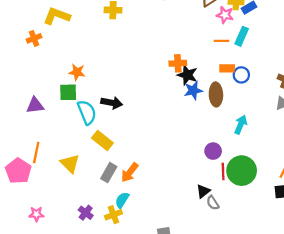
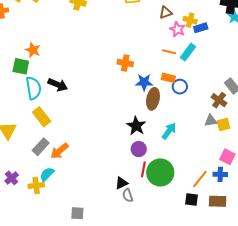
black star: (187, 75) -> (136, 126), moved
blue star: (193, 90) -> (144, 82), moved

